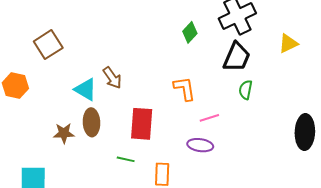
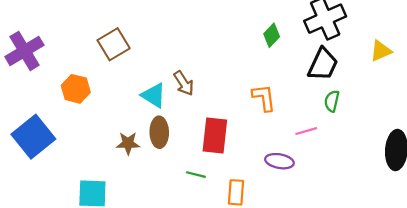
pink line: (209, 118) -> (306, 131), moved

